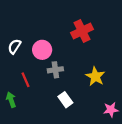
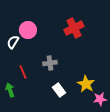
pink circle: (42, 50) -> (28, 30), moved
yellow star: (95, 76) -> (86, 84), moved

